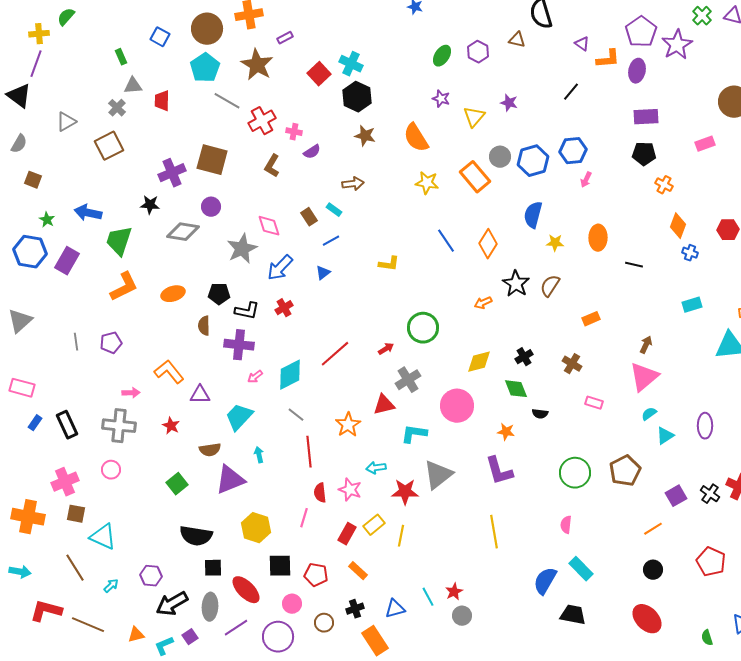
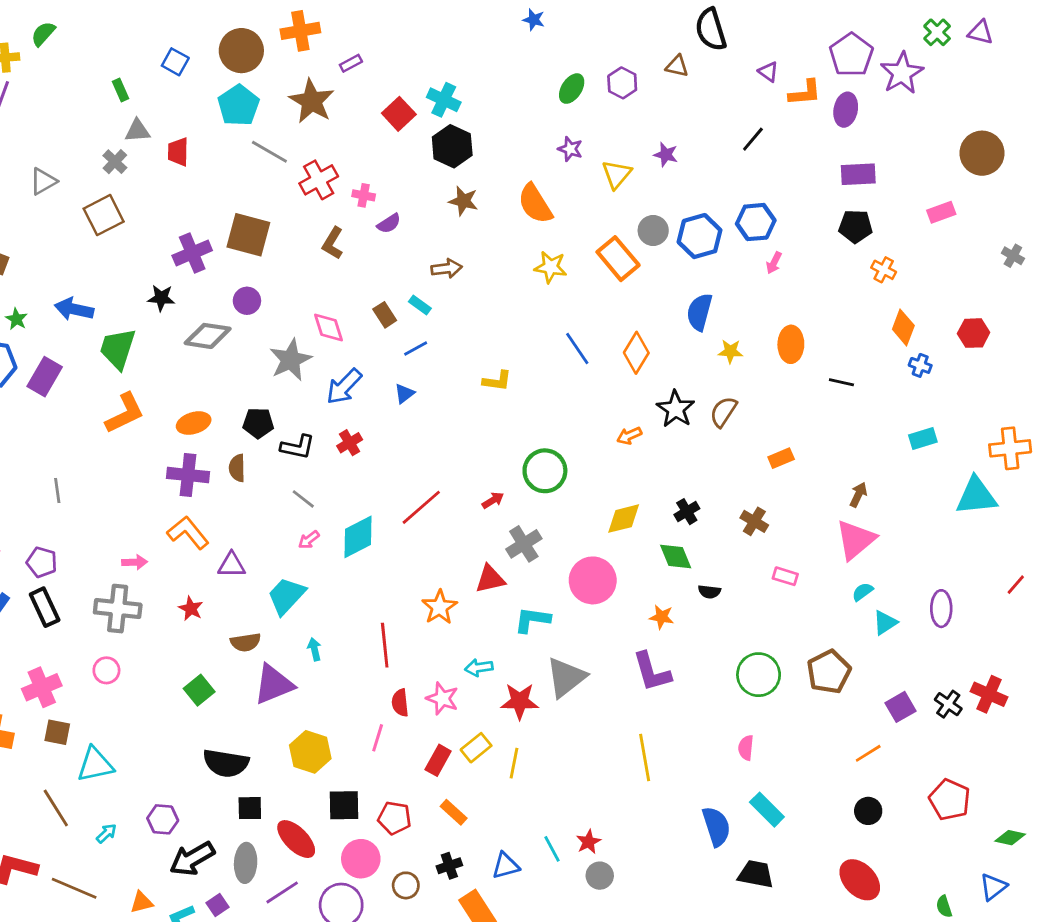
purple pentagon: (111, 343) -> (42, 562), moved, turned 30
purple cross: (239, 345) -> (188, 475), moved
gray line: (296, 415) -> (303, 499), moved
cyan triangle: (103, 537) -> (95, 765), turned -36
blue semicircle: (545, 581) -> (716, 826), turned 132
pink circle: (292, 604) -> (361, 859), size x1.4

